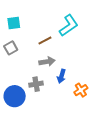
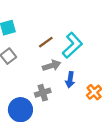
cyan L-shape: (69, 25) -> (72, 45), moved

